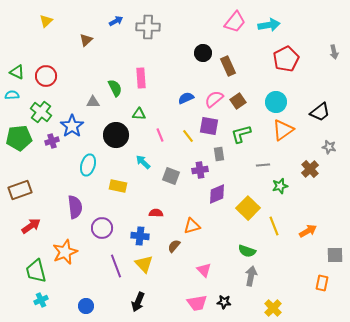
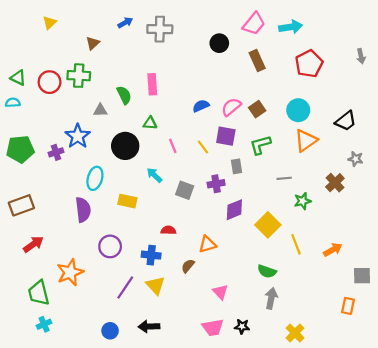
black circle: (203, 53) -> (219, 43), moved
brown rectangle: (228, 66) -> (257, 60), moved
green cross: (41, 112) -> (79, 76), moved, turned -35
purple semicircle: (75, 207) -> (83, 210), moved
purple line: (116, 266) -> (125, 288), turned 55
black arrow: (138, 302) -> (149, 326), turned 66
blue circle: (86, 306) -> (110, 331), moved

